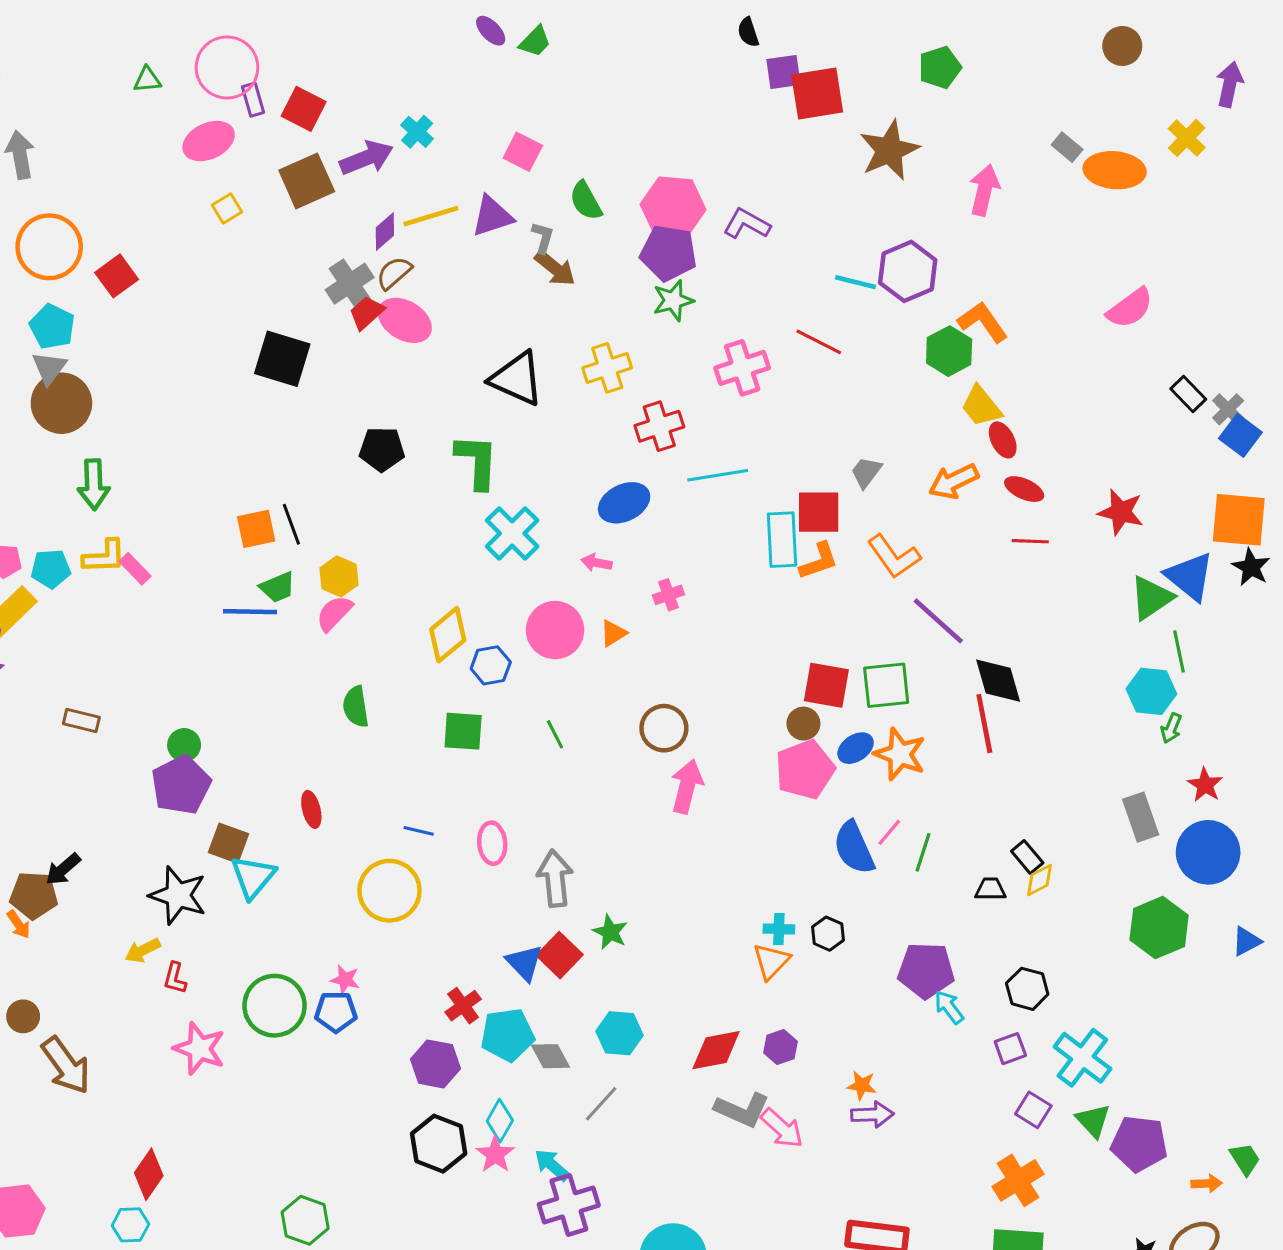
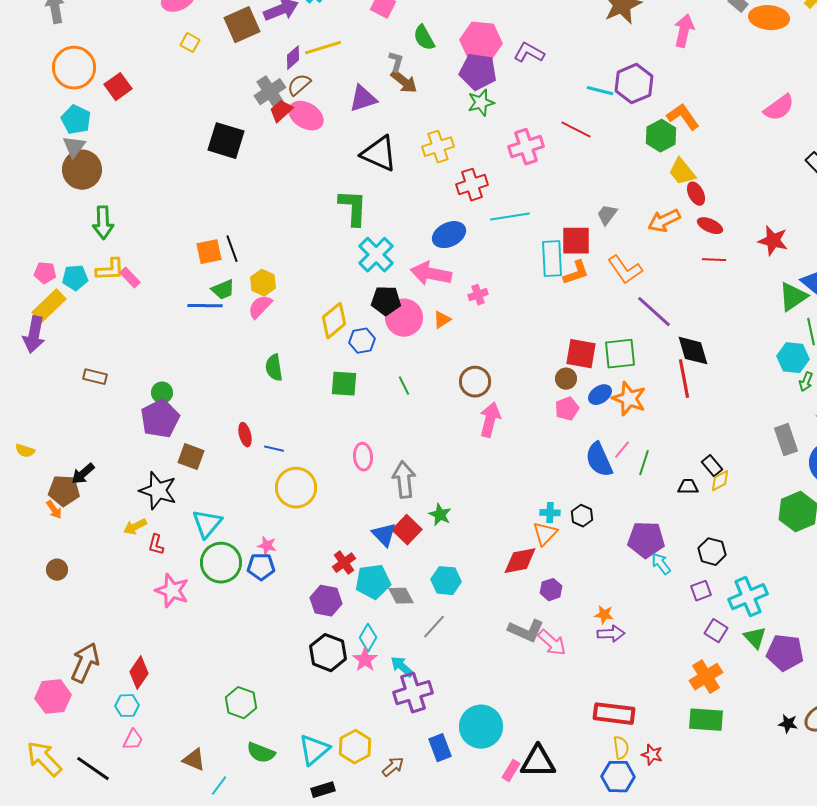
yellow square: (227, 208) -> (190, 43), turned -30
purple triangle: (492, 216) -> (363, 99), moved
black pentagon: (382, 449) -> (386, 301), moved
pink arrow: (596, 563) -> (431, 274), size x2.0
pink pentagon: (805, 770) -> (567, 409), size x0.6
blue line: (419, 831) -> (274, 449), moved
cyan triangle: (253, 877) -> (207, 524), moved
red diamond: (716, 1050) -> (520, 561), moved
cyan cross: (1082, 1058) -> (748, 597), turned 30
brown arrow: (66, 1065) -> (85, 663), moved, turned -120

